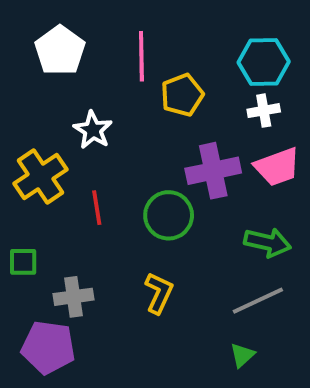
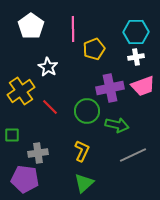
red line: (97, 208) -> (50, 107), turned -36
green arrow: (268, 243) -> (117, 125), moved
green triangle: (242, 355) -> (84, 183), moved, size x1.5

